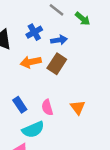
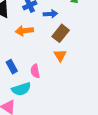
brown rectangle: (57, 64) -> (61, 33), moved
orange triangle: (78, 107) -> (60, 55), moved

